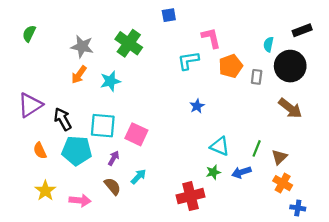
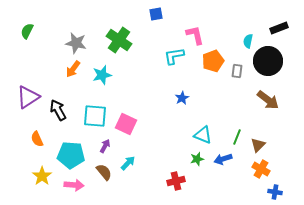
cyan pentagon: (77, 151) -> (71, 155), moved
red cross: (191, 196) -> (176, 181), size x0.7

